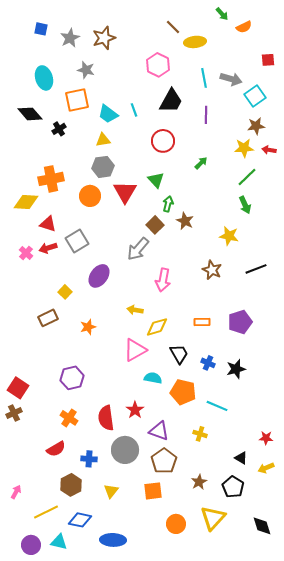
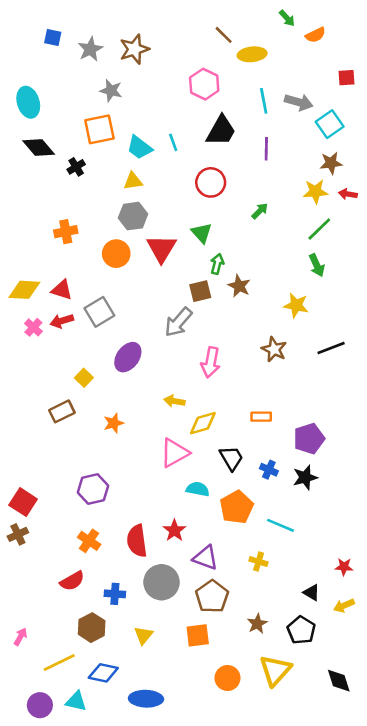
cyan ellipse: (44, 78) -> (28, 102), moved
orange cross: (51, 179) -> (66, 232), size x0.7
yellow diamond: (26, 202) -> (24, 290), moved
brown square: (155, 225) -> (200, 291), turned 30
purple pentagon: (240, 322) -> (309, 439), moved
orange pentagon: (183, 392) -> (237, 507), turned 30

